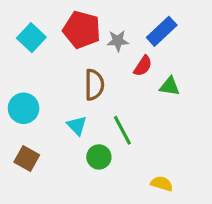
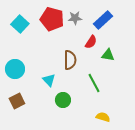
gray star: (118, 41) -> (75, 18), moved
brown semicircle: (94, 85) -> (70, 60), moved
green line: (122, 130) -> (94, 83), moved
brown square: (27, 159) -> (17, 101), turned 35

